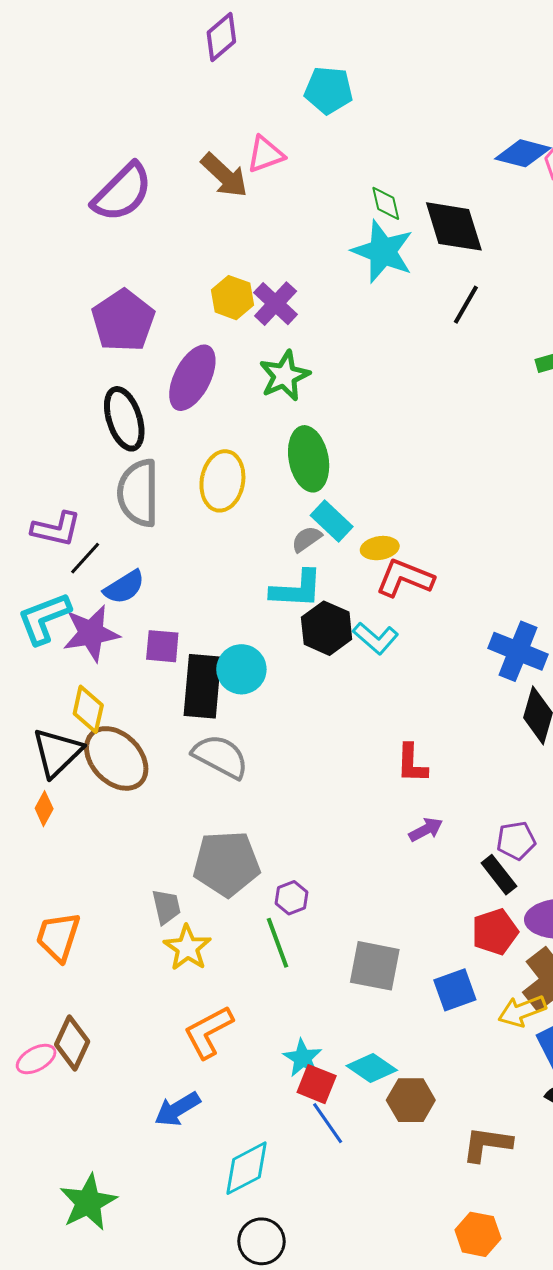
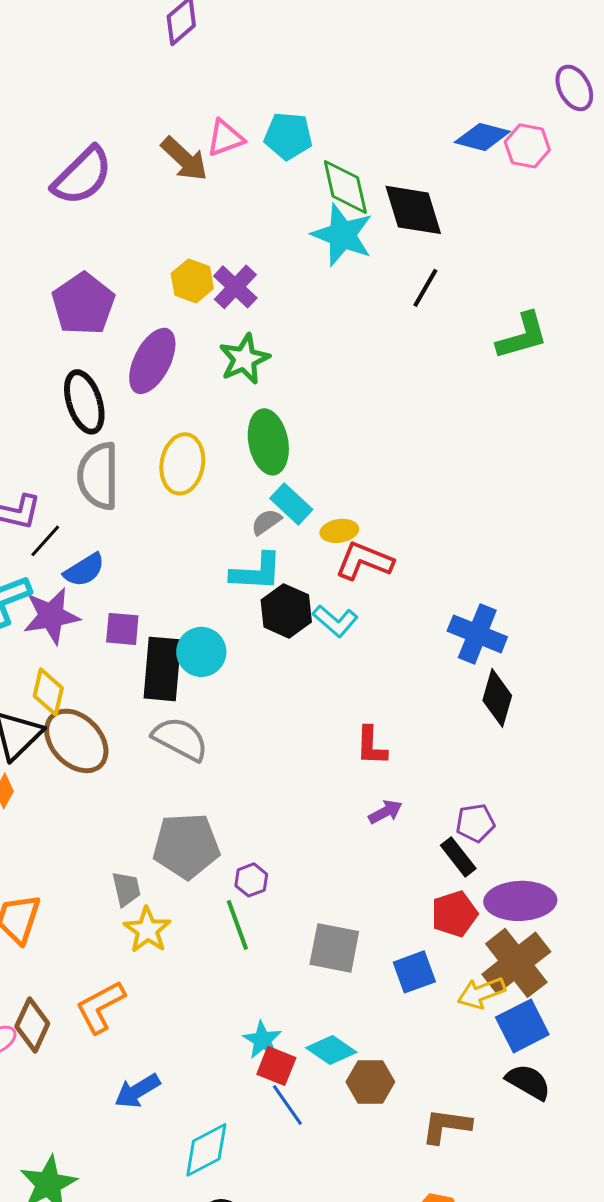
cyan pentagon: (329, 90) -> (288, 136), moved
green diamond: (386, 203) -> (345, 187), size x1.6
orange L-shape: (208, 1032) -> (100, 1007), moved

